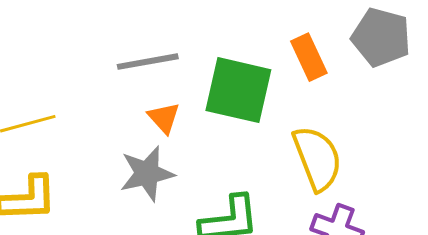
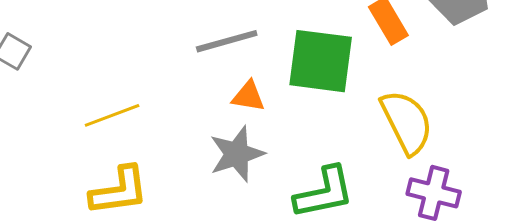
orange triangle: (164, 118) -> (248, 96), turned -33

